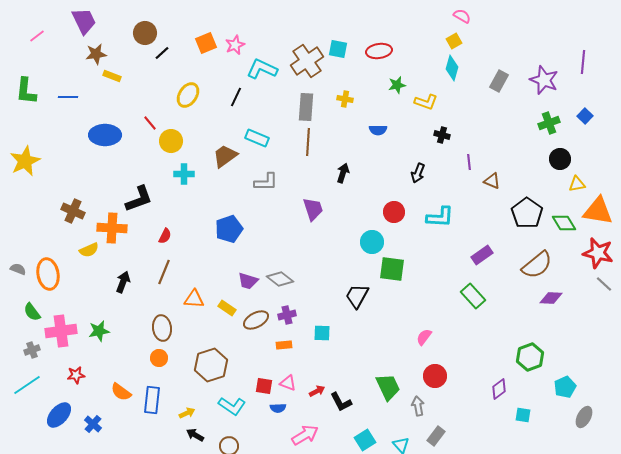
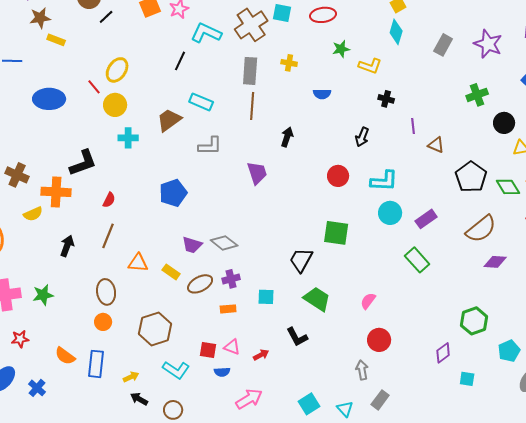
yellow ellipse: (188, 95) -> (117, 70), moved
green cross: (549, 123) -> (477, 95), moved
cyan circle: (372, 242) -> (390, 213), moved
green trapezoid: (388, 387) -> (317, 299), moved, turned -32
black L-shape: (341, 402) -> (297, 337), moved

